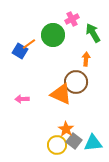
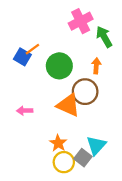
pink cross: (72, 19) -> (81, 21), size x1.5
green circle: (53, 35) -> (59, 66), moved
orange star: (66, 129) -> (58, 143), moved
cyan triangle: (93, 143) -> (96, 145), moved, turned -42

